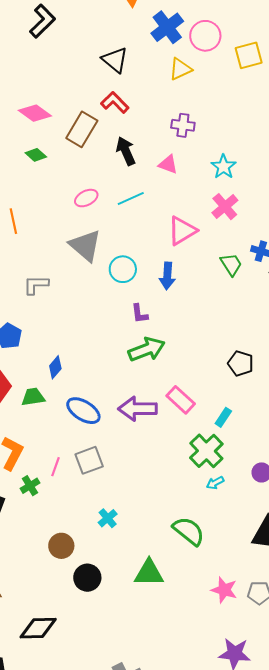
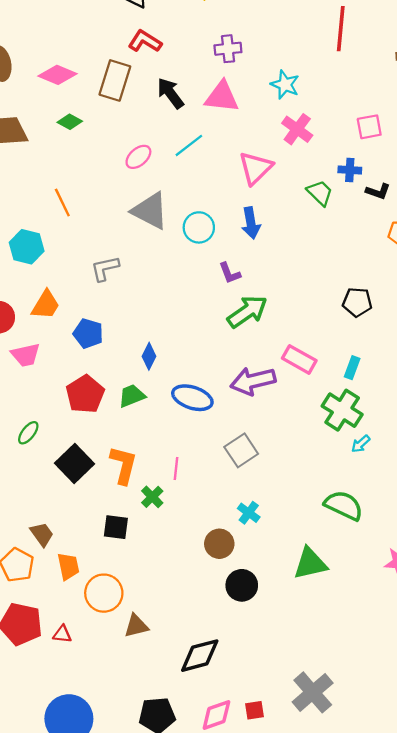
pink triangle: (168, 164) -> (222, 97), size x1.5
gray square: (89, 460) -> (241, 450), moved
brown circle: (61, 546) -> (219, 544), moved

